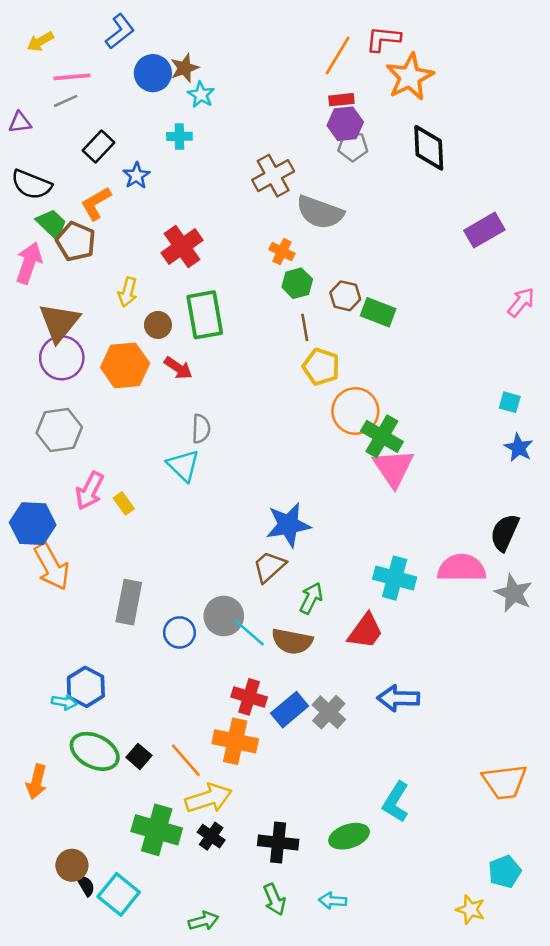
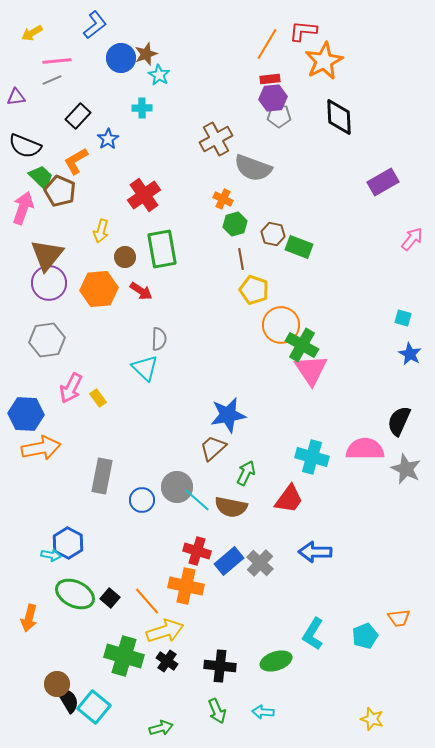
orange arrow: (52, 567) -> (41, 448), turned -72
orange trapezoid: (505, 782) -> (399, 618), size x0.6
cyan pentagon: (505, 872) -> (365, 636), moved
black semicircle: (86, 886) -> (68, 700), size x1.5

